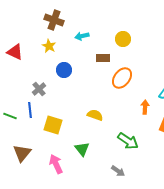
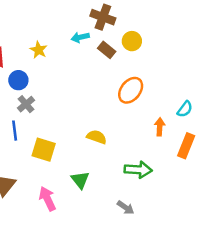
brown cross: (54, 20) -> (103, 17), moved
brown rectangle: (103, 58) -> (107, 50), moved, turned 40
blue circle: (64, 70) -> (18, 80), moved
green arrow: (128, 141) -> (138, 170), turned -30

